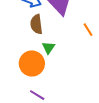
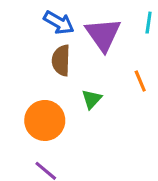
green triangle: (48, 48) -> (92, 99), moved

